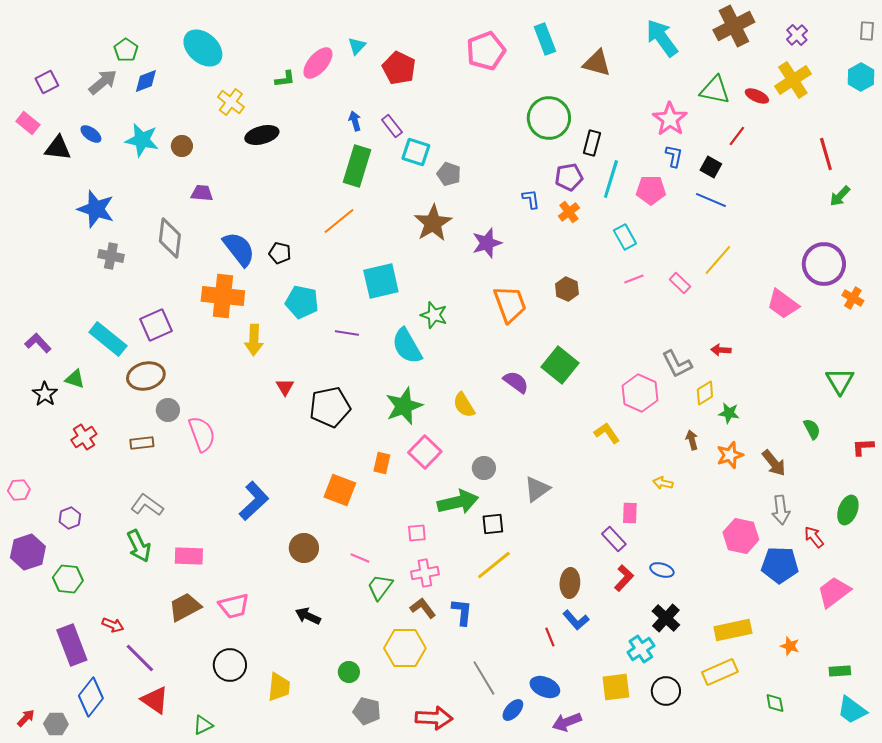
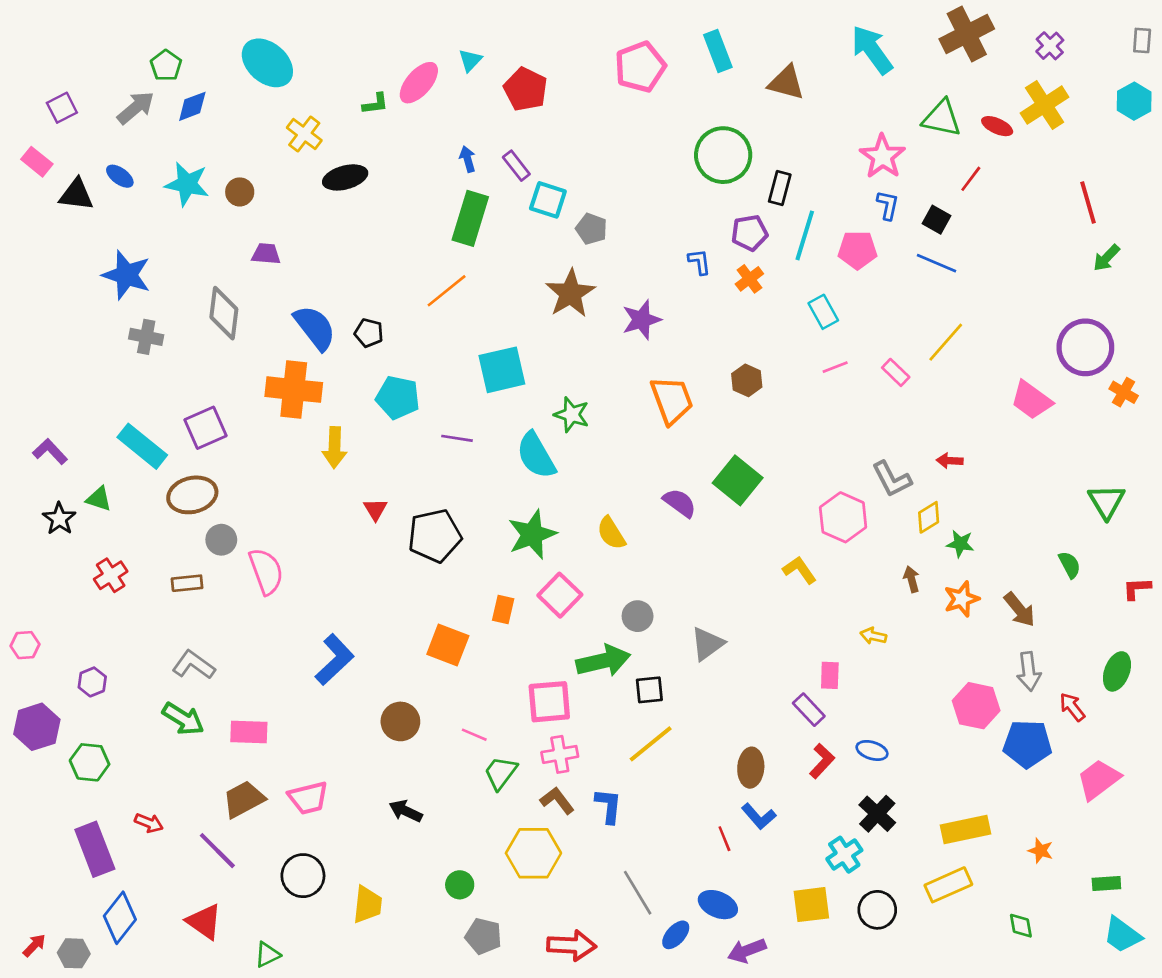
pink square: (417, 533) -> (549, 702), size x1.8
green arrow: (139, 546) -> (183, 719), turned -32
purple line: (140, 658) -> (217, 851), moved

